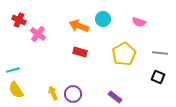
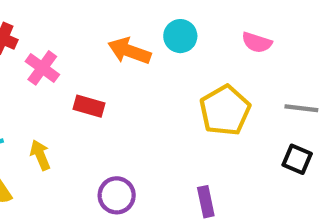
red rectangle: (80, 52) -> (89, 106), moved
yellow arrow: (53, 93) -> (40, 155), moved
purple rectangle: (115, 97) -> (206, 202), turned 40

